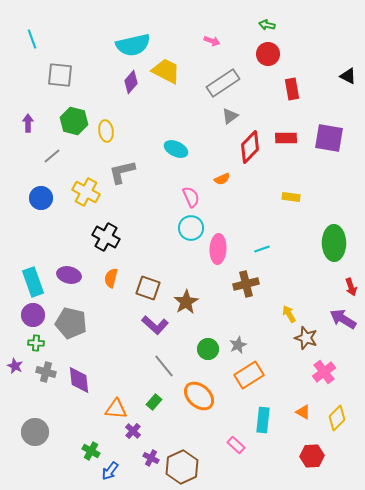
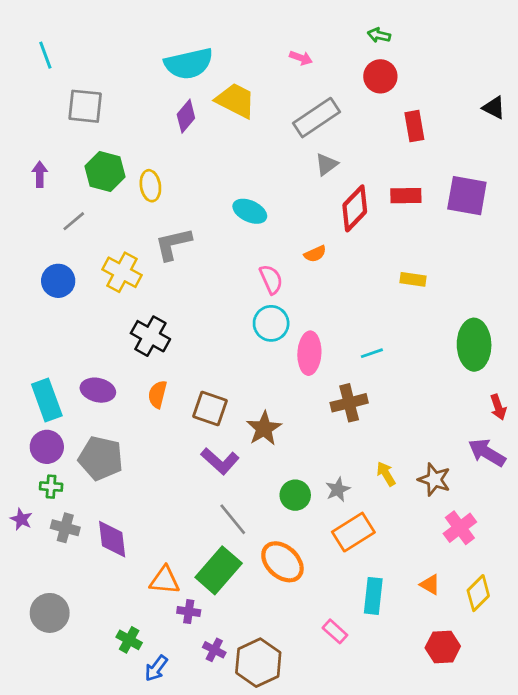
yellow arrow: (289, 314) -> (386, 474), moved
green rectangle: (154, 402) -> (219, 570), size x2.0
purple cross: (133, 431) -> (189, 612), turned -35

